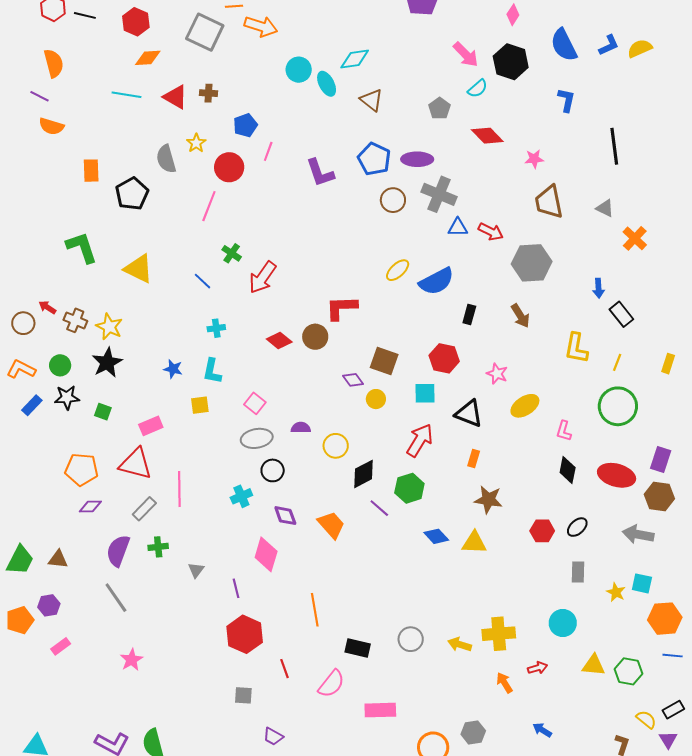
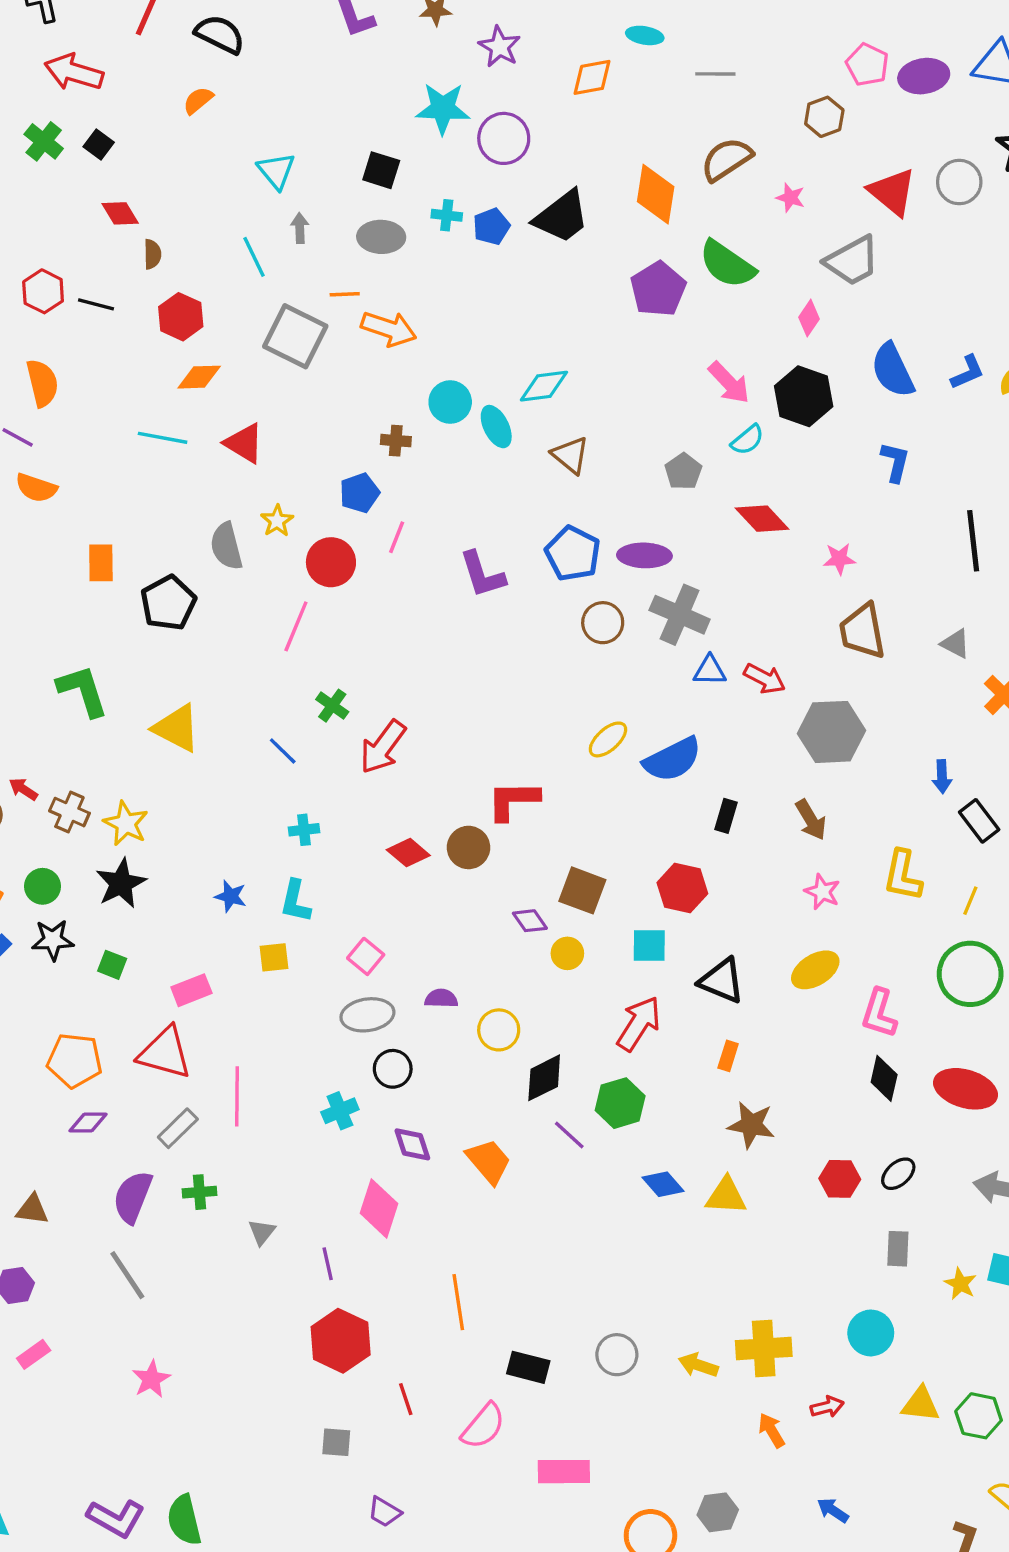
brown cross: (209, 93) -> (396, 441), moved
pink star: (497, 374) -> (822, 892), moved
pink L-shape: (564, 431) -> (879, 1013), size x1.4

